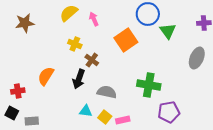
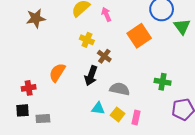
green cross: (149, 85) -> (163, 82), size x0.7
black square: (12, 113) -> (22, 110), turned -32
pink rectangle: (123, 120) -> (136, 118), turned -64

